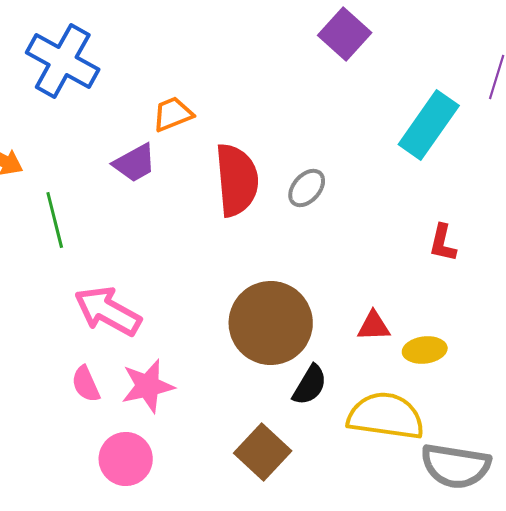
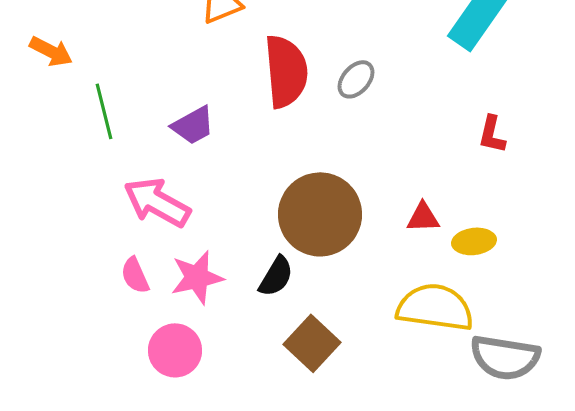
purple trapezoid: (135, 163) -> (193, 125), moved
black semicircle: (310, 385) -> (276, 276), moved

